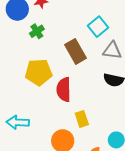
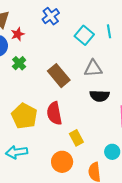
cyan square: (98, 27) -> (84, 35), moved
yellow pentagon: (39, 72) -> (24, 116), moved, turned -30

